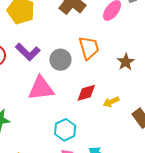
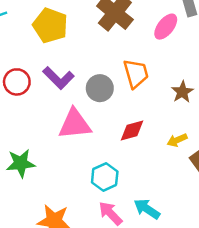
yellow arrow: (111, 102) -> (177, 140), moved

